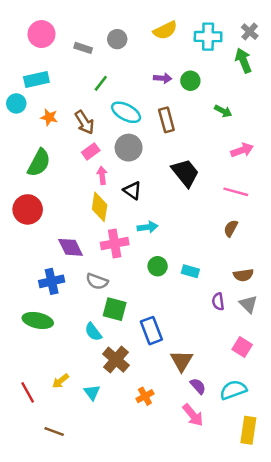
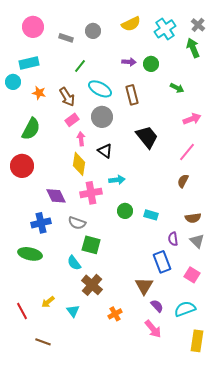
cyan cross: (208, 37) -> (165, 29), turned -35
pink line: (236, 192) -> (187, 152), turned -66
blue rectangle: (151, 331) -> (162, 262), moved

